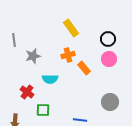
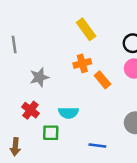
gray star: (33, 56) -> (39, 77), moved
cyan semicircle: (50, 79) -> (68, 113), moved

